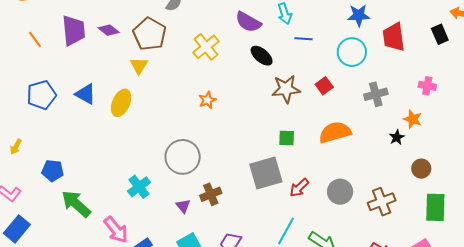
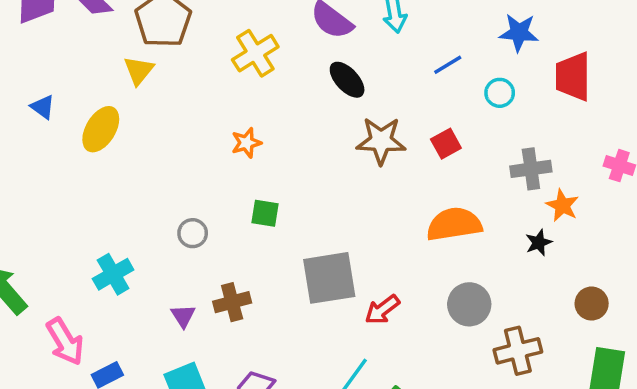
blue line: (303, 39) -> (448, 65), moved, turned -42
cyan circle: (352, 52) -> (500, 93), size x0.6
blue triangle: (86, 94) -> (43, 107), size x0.7
orange star: (413, 119) -> (562, 205), moved
black star: (397, 137) -> (539, 243), moved
green square: (287, 138) -> (265, 213), moved
gray circle: (183, 157) -> (193, 233), size x0.5
gray circle: (340, 192) -> (469, 304), moved

